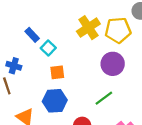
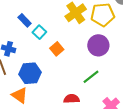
orange square: (57, 72) -> (57, 49), moved, turned -32
blue hexagon: (55, 101) -> (30, 73), moved

